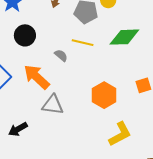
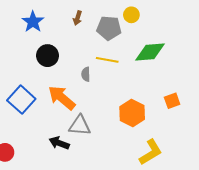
gray semicircle: (61, 55) -> (86, 74), turned -128
black arrow: (18, 129) -> (59, 143), moved, turned 54

